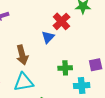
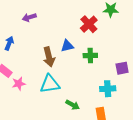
blue triangle: (48, 37) -> (67, 46), moved, turned 32
green cross: (65, 68) -> (90, 56), moved

